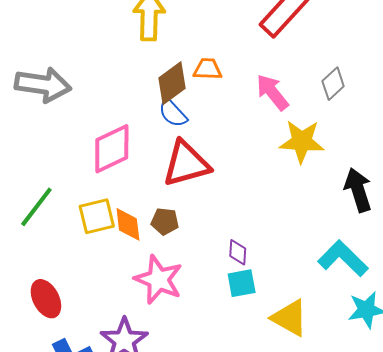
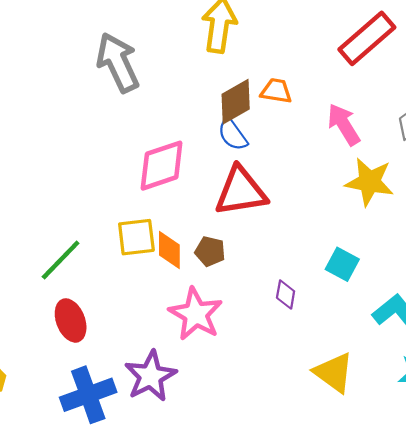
gray arrow: (43, 85) -> (118, 62), moved, turned -130
green line: (36, 207) -> (61, 260), moved
cyan square: (242, 283) -> (342, 264), moved, turned 32

